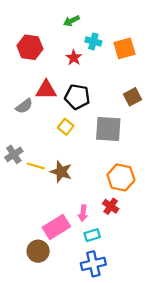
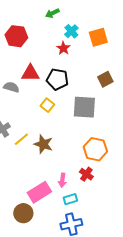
cyan cross: (93, 41) -> (71, 31), turned 32
red star: (74, 58) -> (63, 48), moved
gray semicircle: (24, 106) -> (11, 87), turned -126
yellow line: (36, 166) -> (21, 139), turned -56

